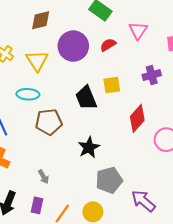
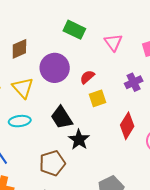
red semicircle: (108, 45) -> (87, 77), moved
black trapezoid: (86, 98) -> (62, 118), moved
brown pentagon: (49, 122) -> (52, 163), moved
black star: (89, 147) -> (79, 140), moved

